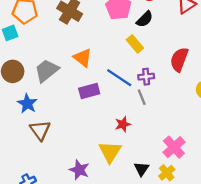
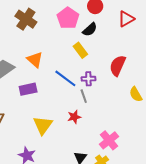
purple rectangle: (89, 91) -> (28, 89), moved
red star: (123, 124) -> (74, 117), moved
yellow triangle: (110, 152) -> (43, 125), moved

